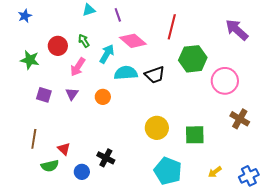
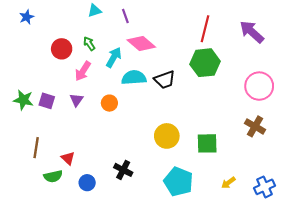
red line: (172, 27) -> (205, 29), moved
green star: (30, 60) -> (23, 100), moved
pink circle: (225, 81) -> (259, 86), moved
black cross: (106, 158) -> (123, 170), moved

